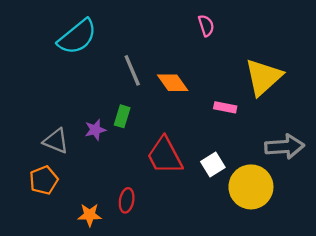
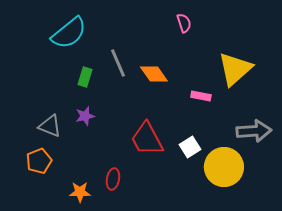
green rectangle: (122, 116) -> (85, 77), moved

